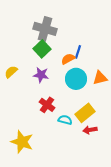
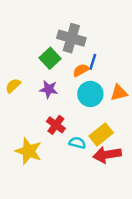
gray cross: (45, 29) -> (71, 38), moved
red arrow: (90, 130) -> (107, 155), size x1.6
yellow star: (22, 142) -> (29, 151), moved

